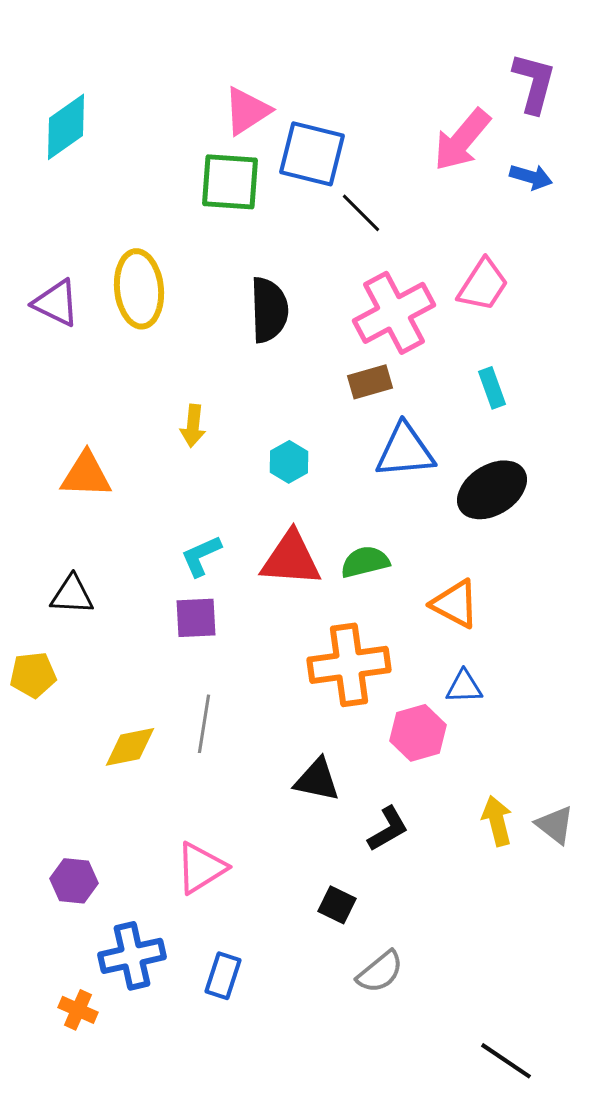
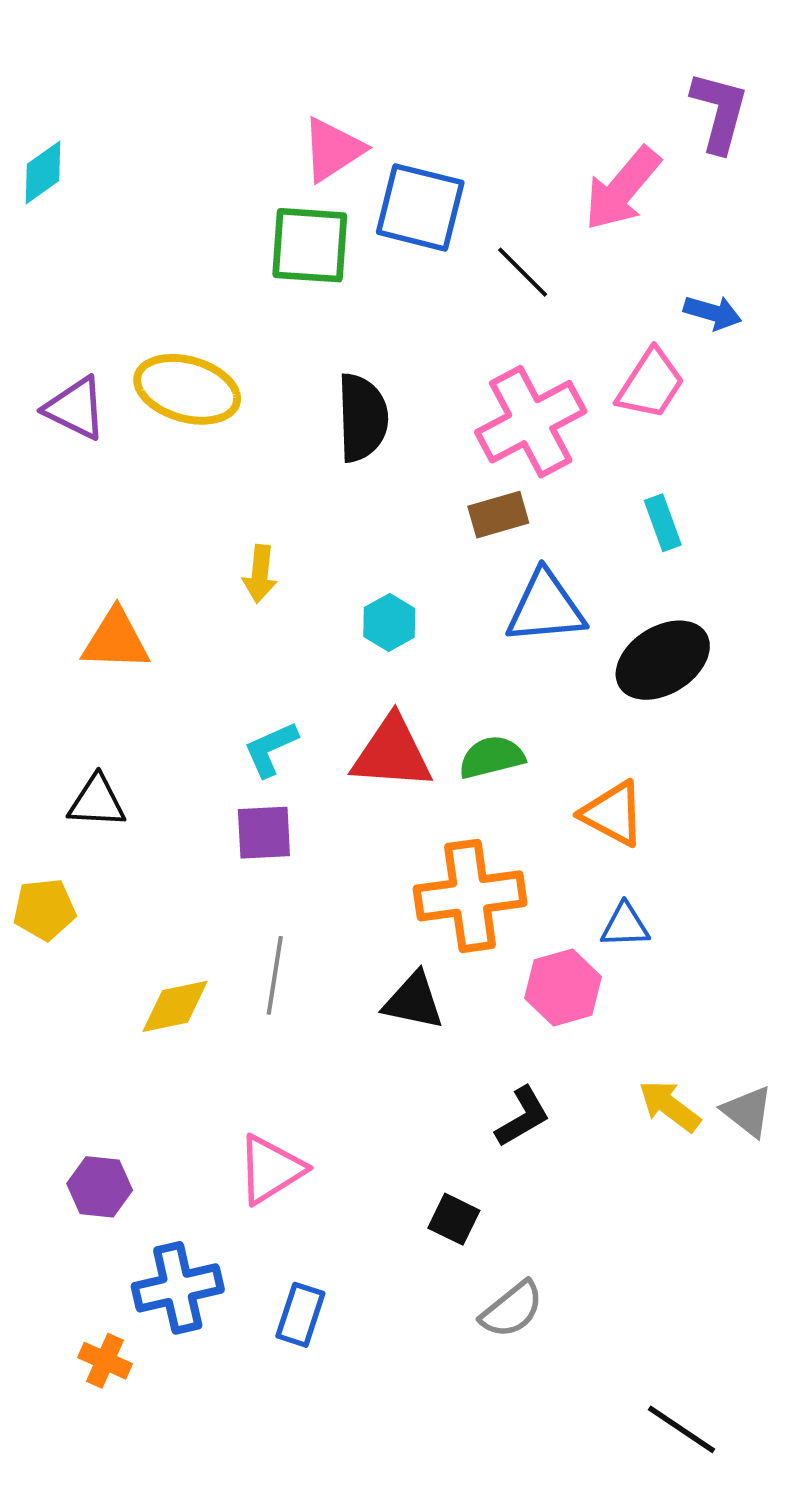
cyan diamond: (66, 127) -> (43, 172), moved, size x0.7
blue arrow: (531, 177) -> (713, 313), moved
black line: (361, 213) -> (523, 272), moved
yellow ellipse: (139, 289) -> (187, 389), turned -68
black triangle: (317, 780) -> (413, 1001), moved
yellow arrow: (497, 821) -> (669, 1106), turned -39

